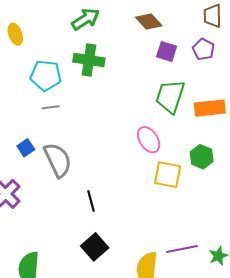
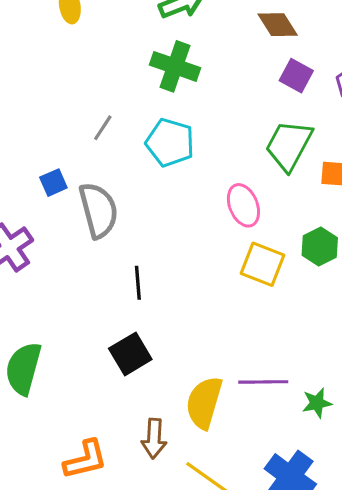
cyan pentagon: (46, 75) -> (170, 143), moved
gray line: (51, 107) -> (103, 128), turned -60

